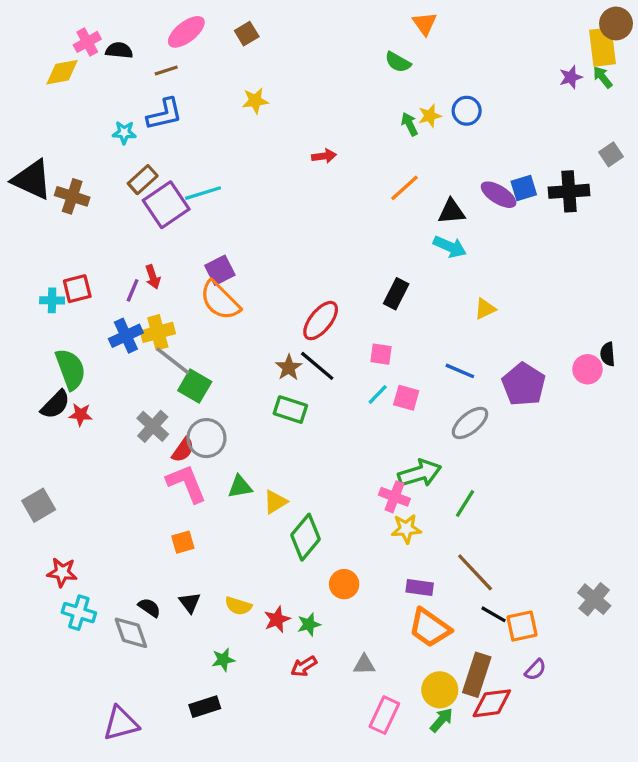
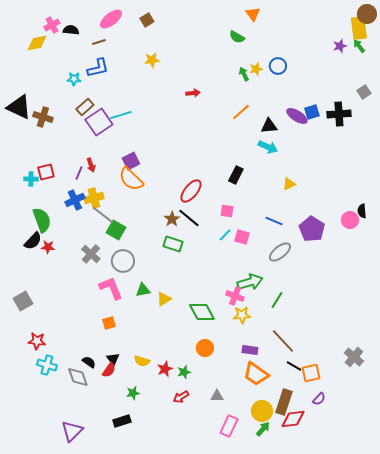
red semicircle: (183, 450) -> (109, 370), moved
green diamond: (305, 537) -> (202, 312), moved, turned -68
purple triangle: (121, 723) -> (72, 431), turned -30

